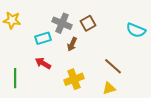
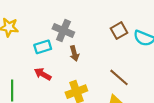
brown square: (88, 23) -> (119, 31), moved
brown arrow: (72, 44) -> (74, 53), turned -40

